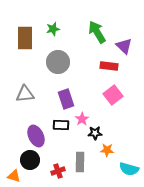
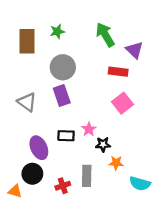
gray triangle: (25, 94) -> (27, 102), turned 42
purple rectangle: (66, 99) -> (62, 96), moved

